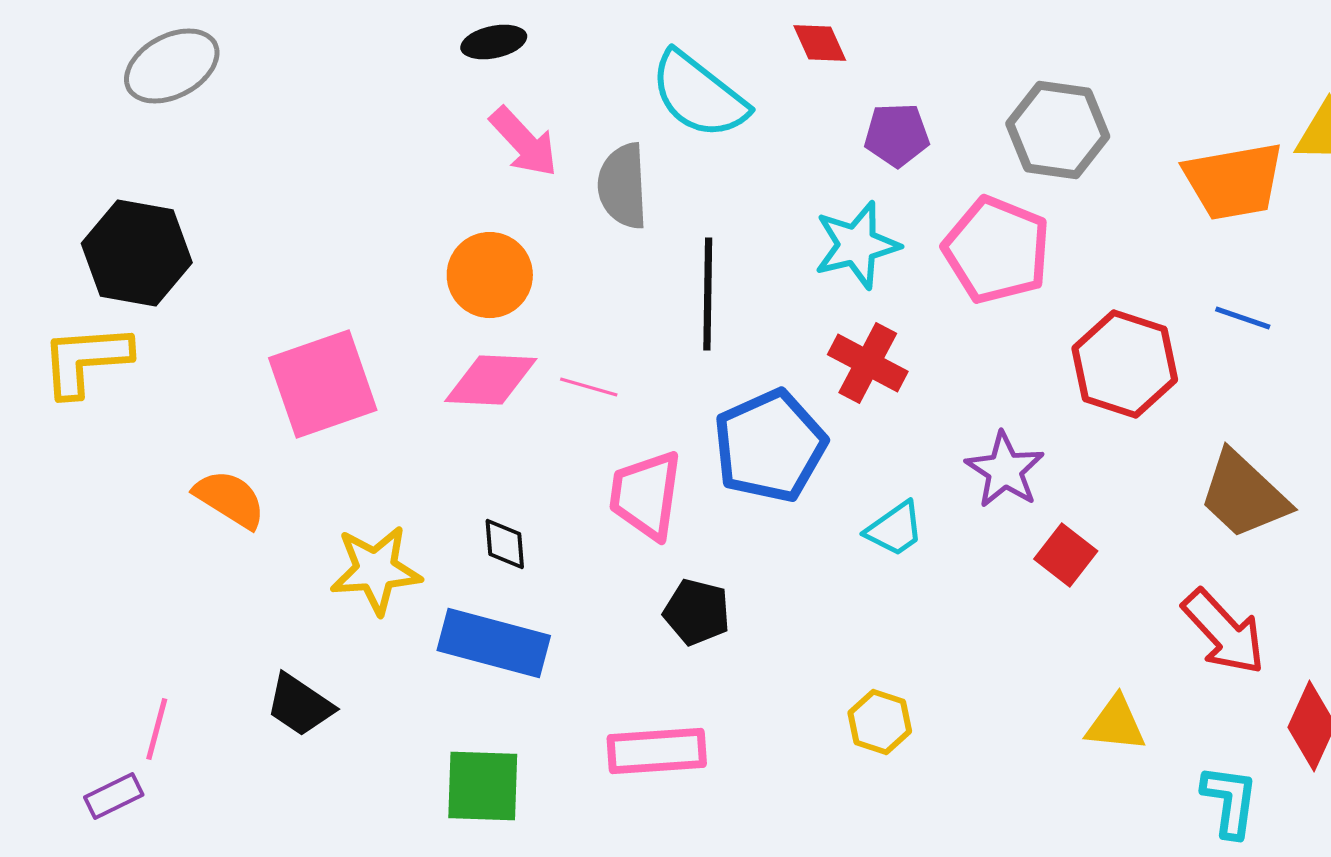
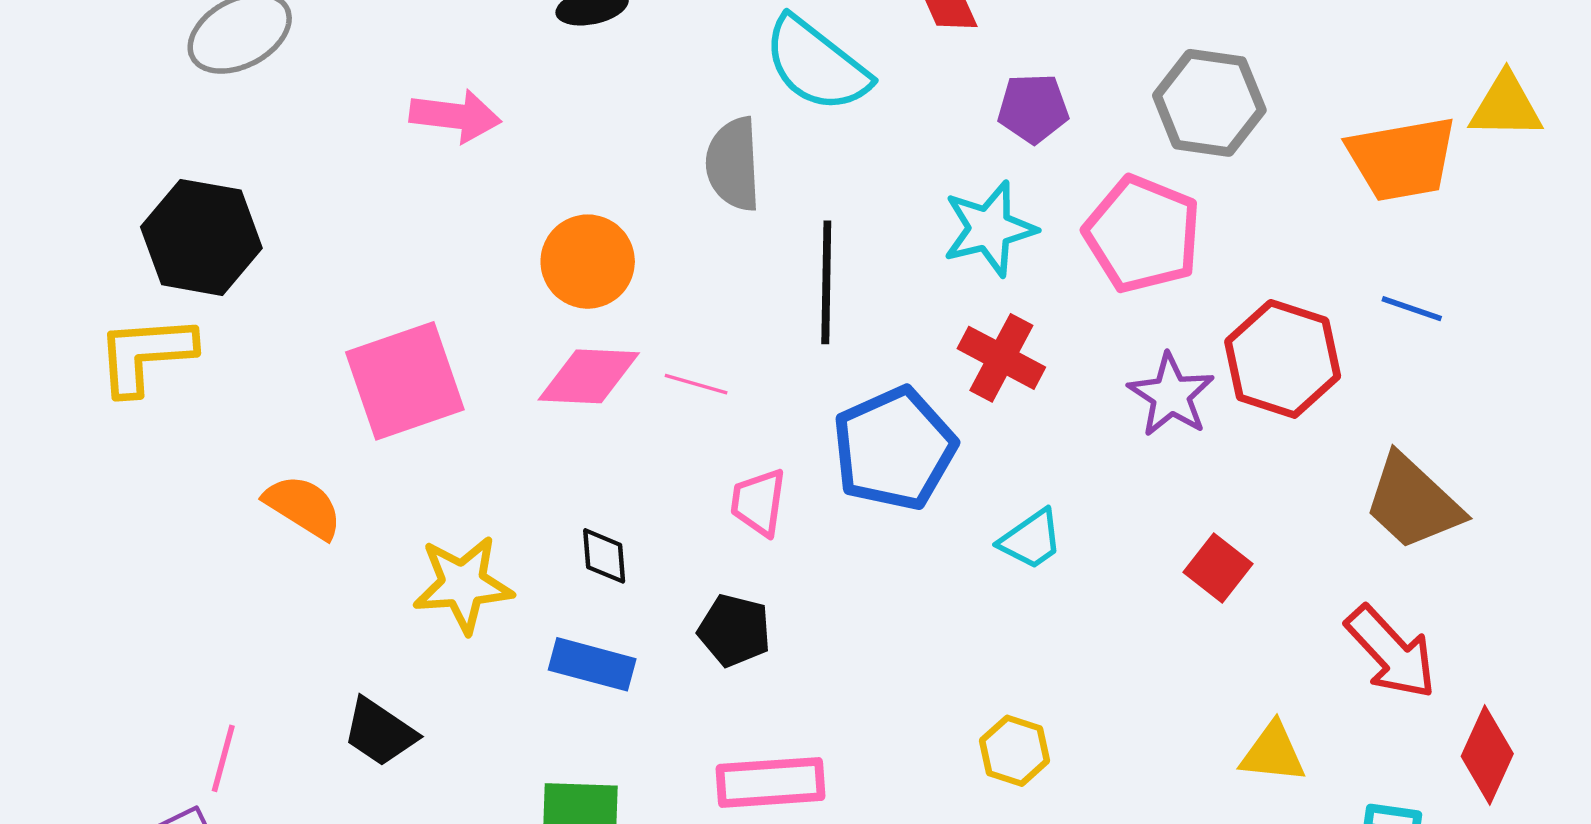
pink arrow: (524, 142) -> (455, 116), moved, turned -40
purple star: (1005, 470) -> (1171, 395), moved
pink trapezoid: (646, 495) -> (758, 502), size x0.7
black pentagon: (697, 612) -> (734, 630), moved
blue rectangle: (494, 643) -> (592, 664), size x0.7

